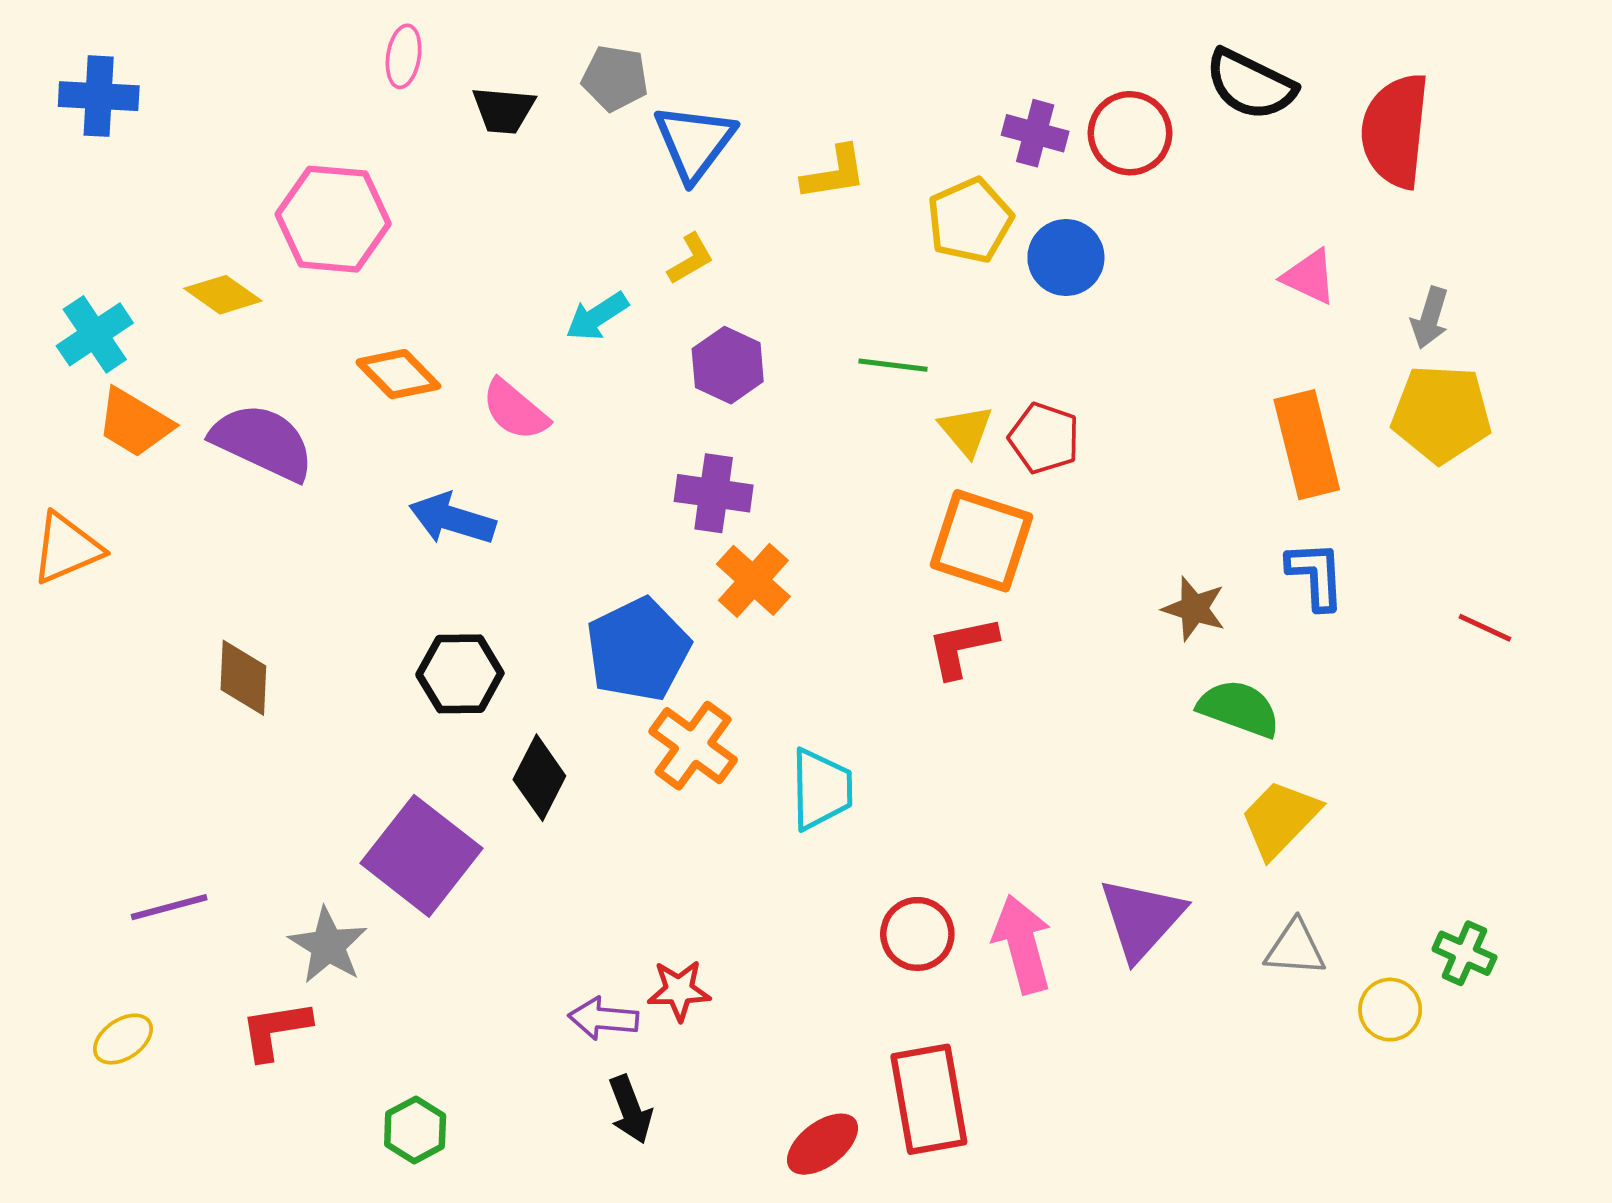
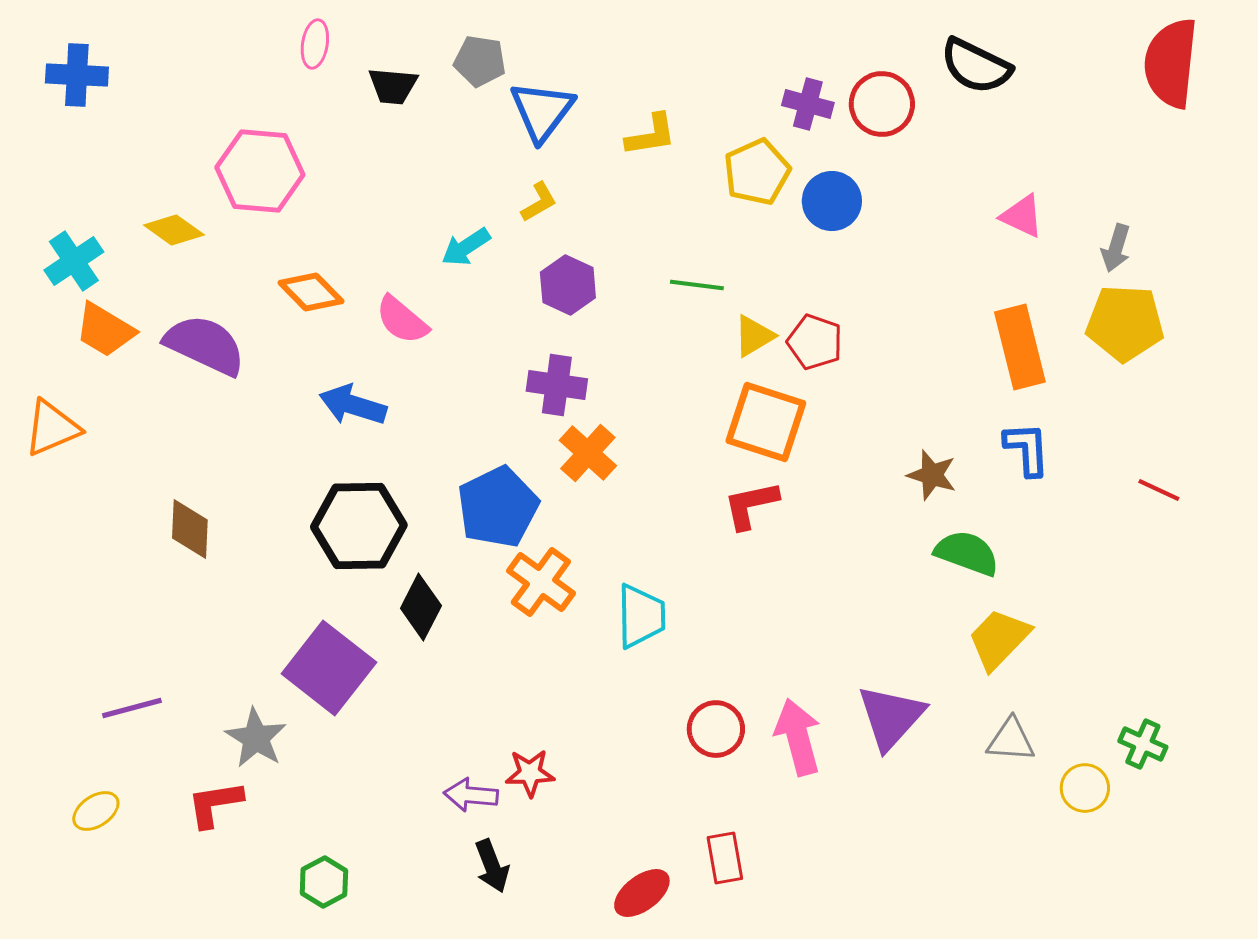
red semicircle: (1395, 131) -> (1171, 63), moved
yellow triangle: (966, 430) -> (754, 336), turned 39
black hexagon: (460, 674) -> (359, 526), size x1.4
red rectangle: (929, 1099) -> (725, 858), size x0.6

